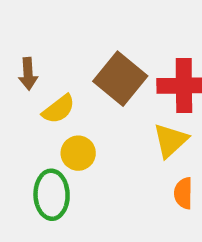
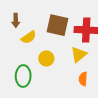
brown square: (120, 79) -> (57, 25), turned -30
yellow circle: (78, 153) -> (46, 58), moved

